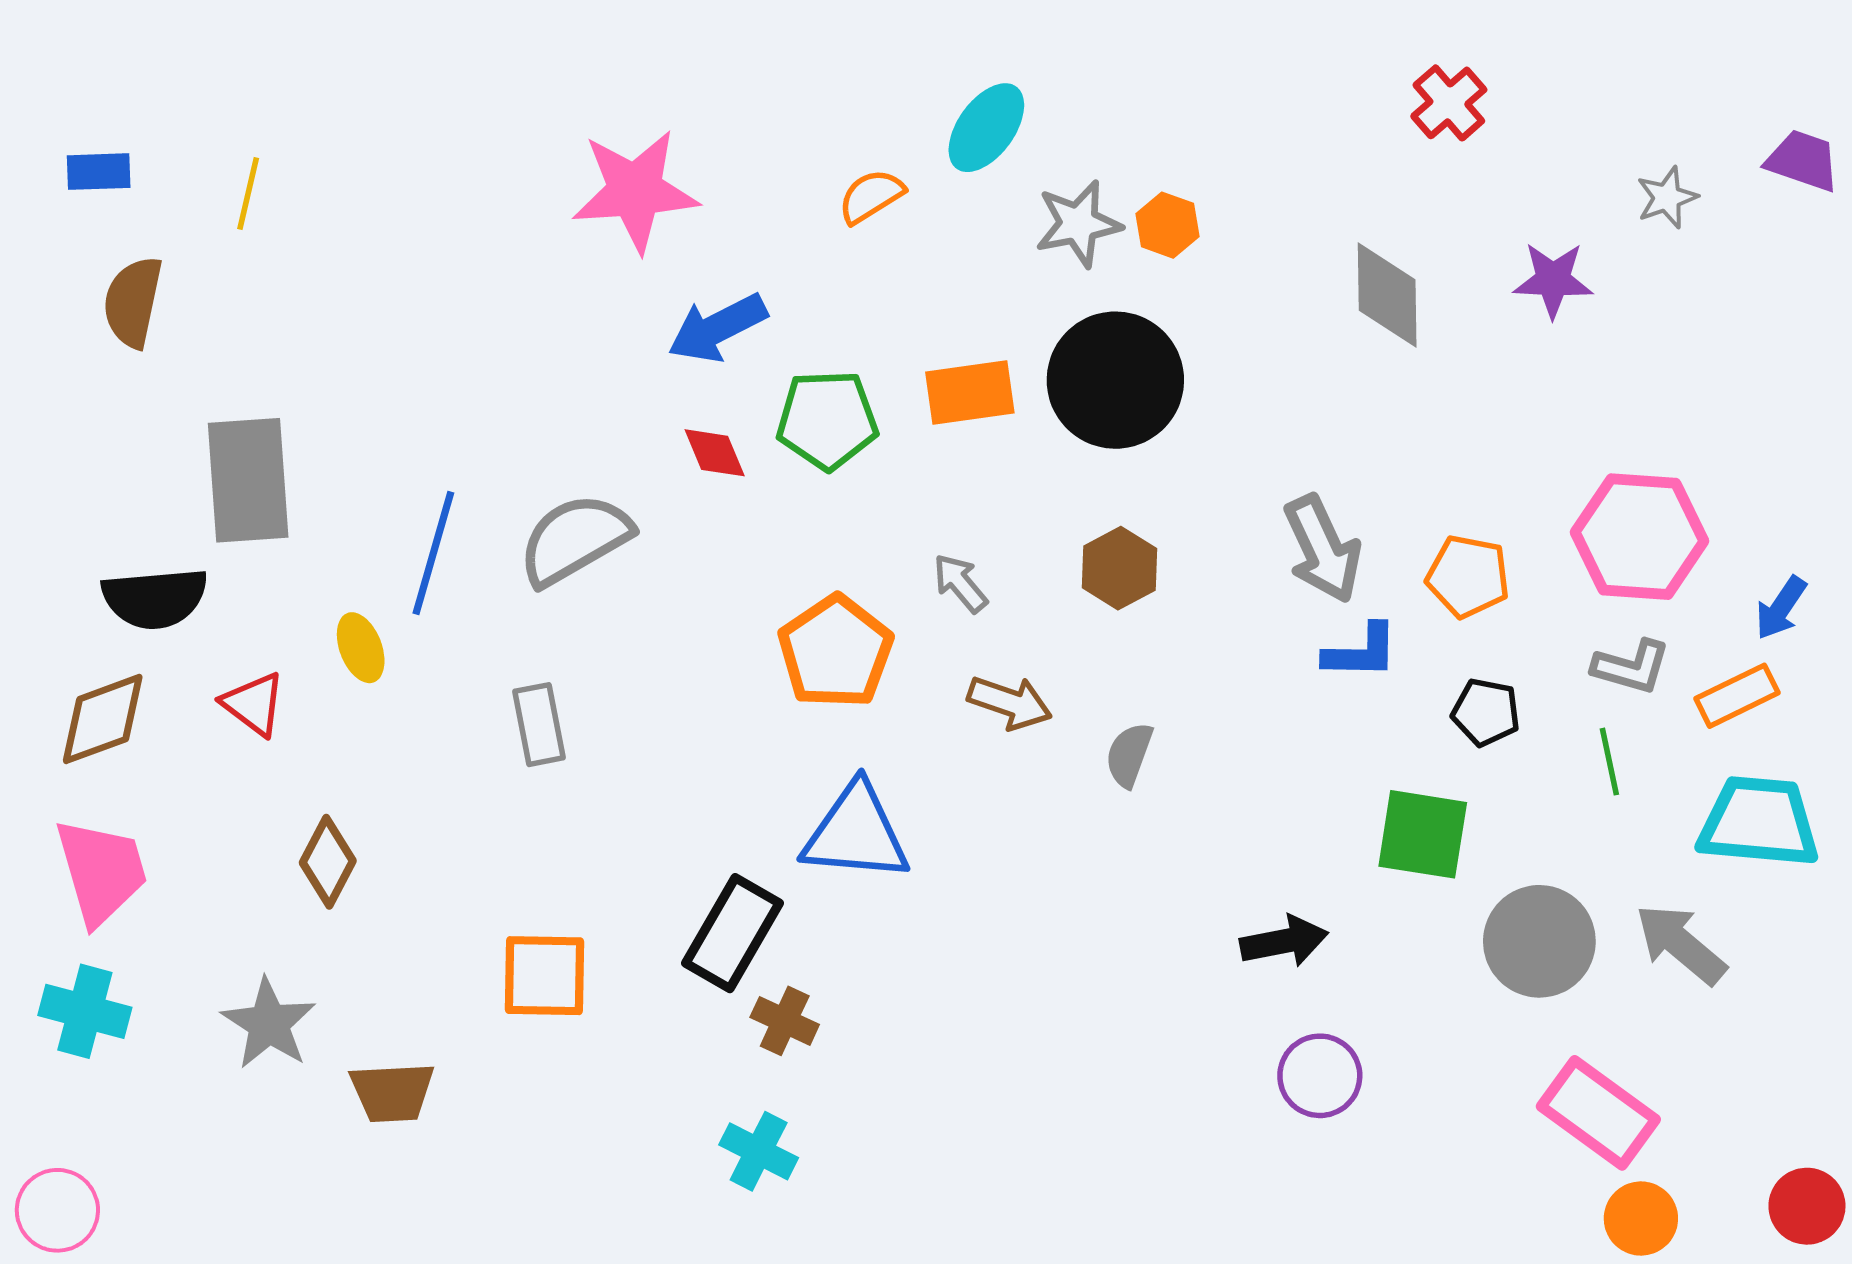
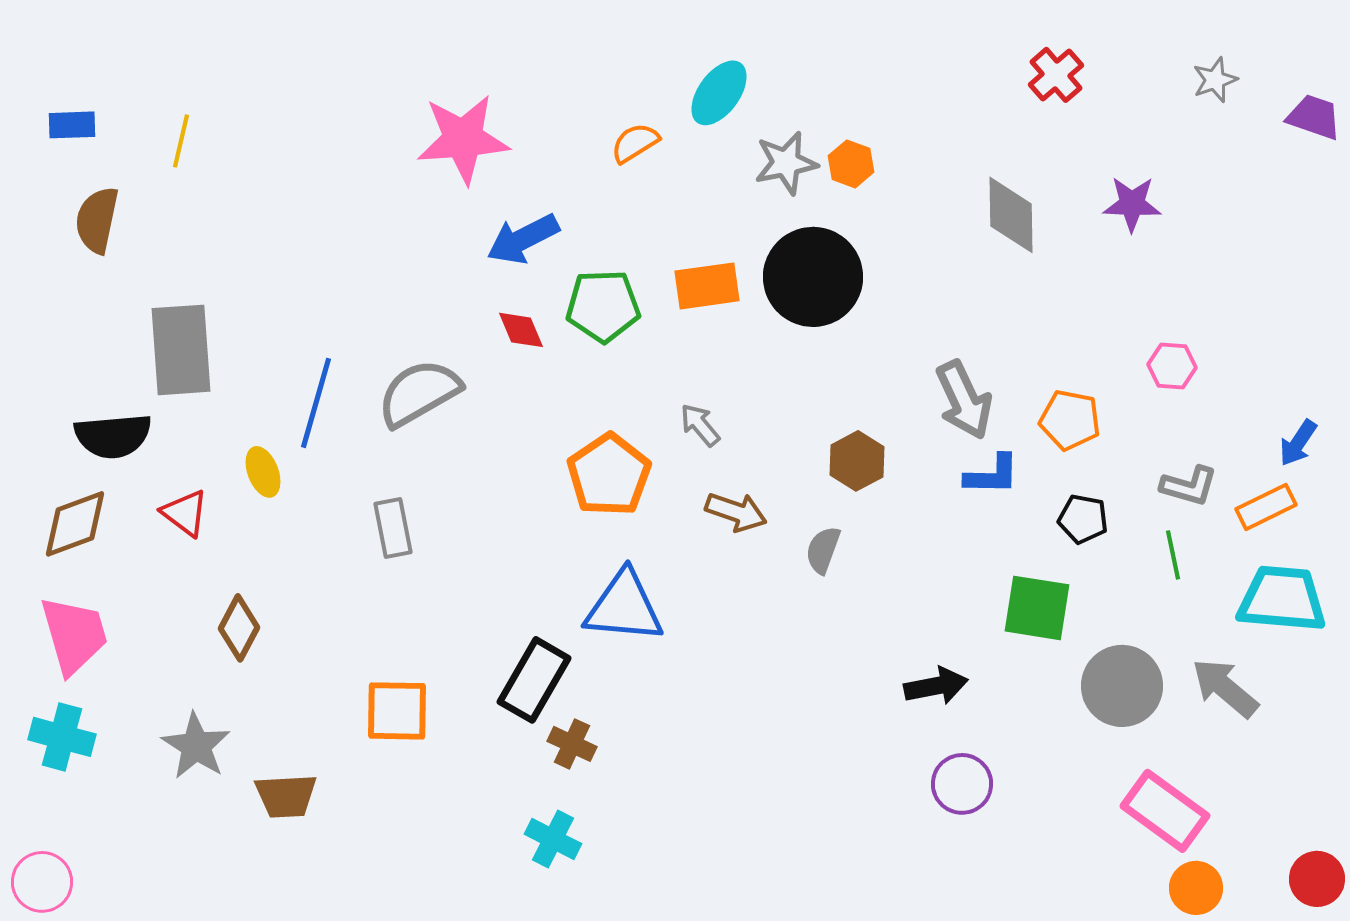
gray star: (1667, 198) -> (1215, 80), moved
pink hexagon: (1640, 537) -> (1172, 366), moved, size x0.5
brown hexagon: (1119, 568) -> (857, 461), moved

